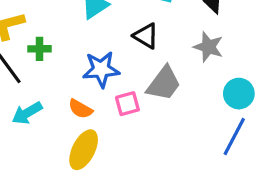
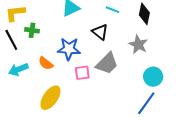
orange semicircle: (80, 109) -> (46, 63), moved

